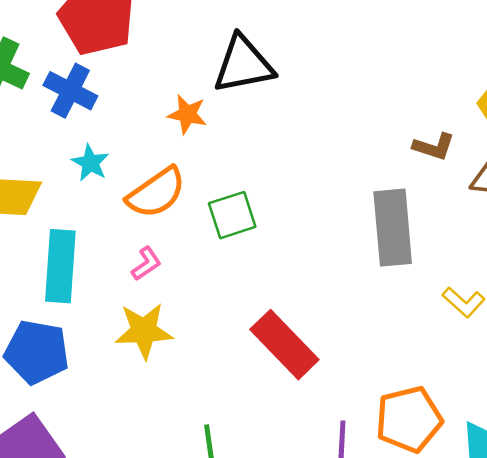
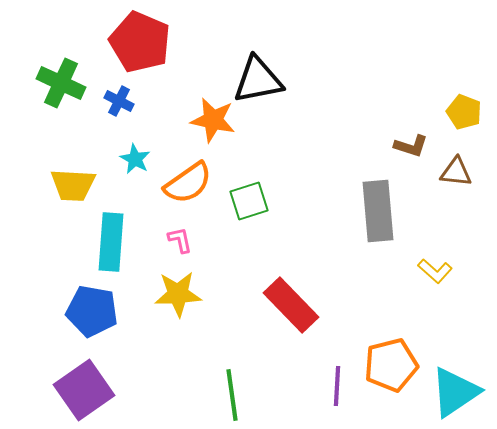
blue cross: (70, 91) -> (119, 101), size x0.7
orange star: (187, 114) -> (213, 120), size x1.4
pink L-shape: (146, 264) -> (180, 240), turned -68

